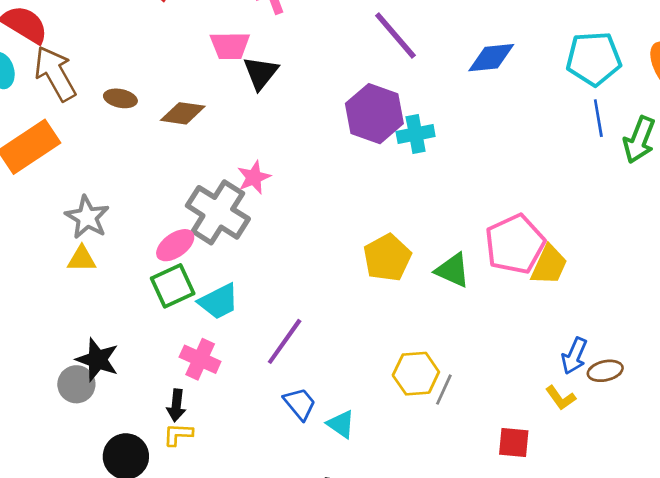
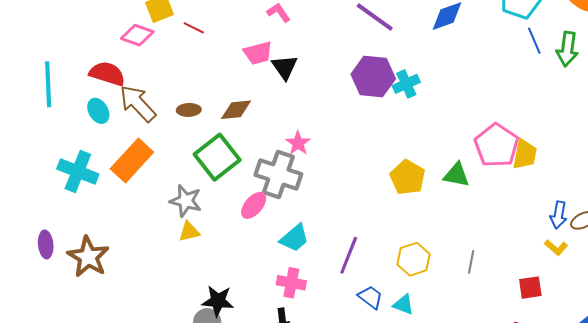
green square: (173, 286) -> (217, 157), moved, size x1.4
yellow hexagon: (416, 374) -> (413, 259), moved

